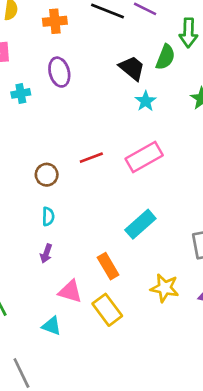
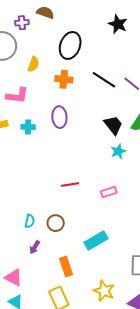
pink rectangle: (144, 157) -> (109, 192), size x0.6
brown circle: (47, 175) -> (56, 223), moved
purple arrow: (46, 253) -> (35, 247), moved
pink triangle: (70, 292) -> (14, 278), moved

